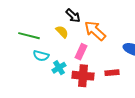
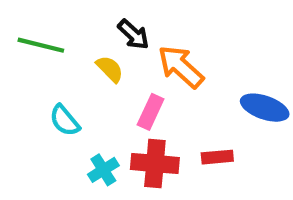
green line: (29, 36) -> (41, 45), moved
cyan semicircle: (41, 56) -> (65, 120), turned 35
cyan cross: (59, 68) -> (103, 170), moved

